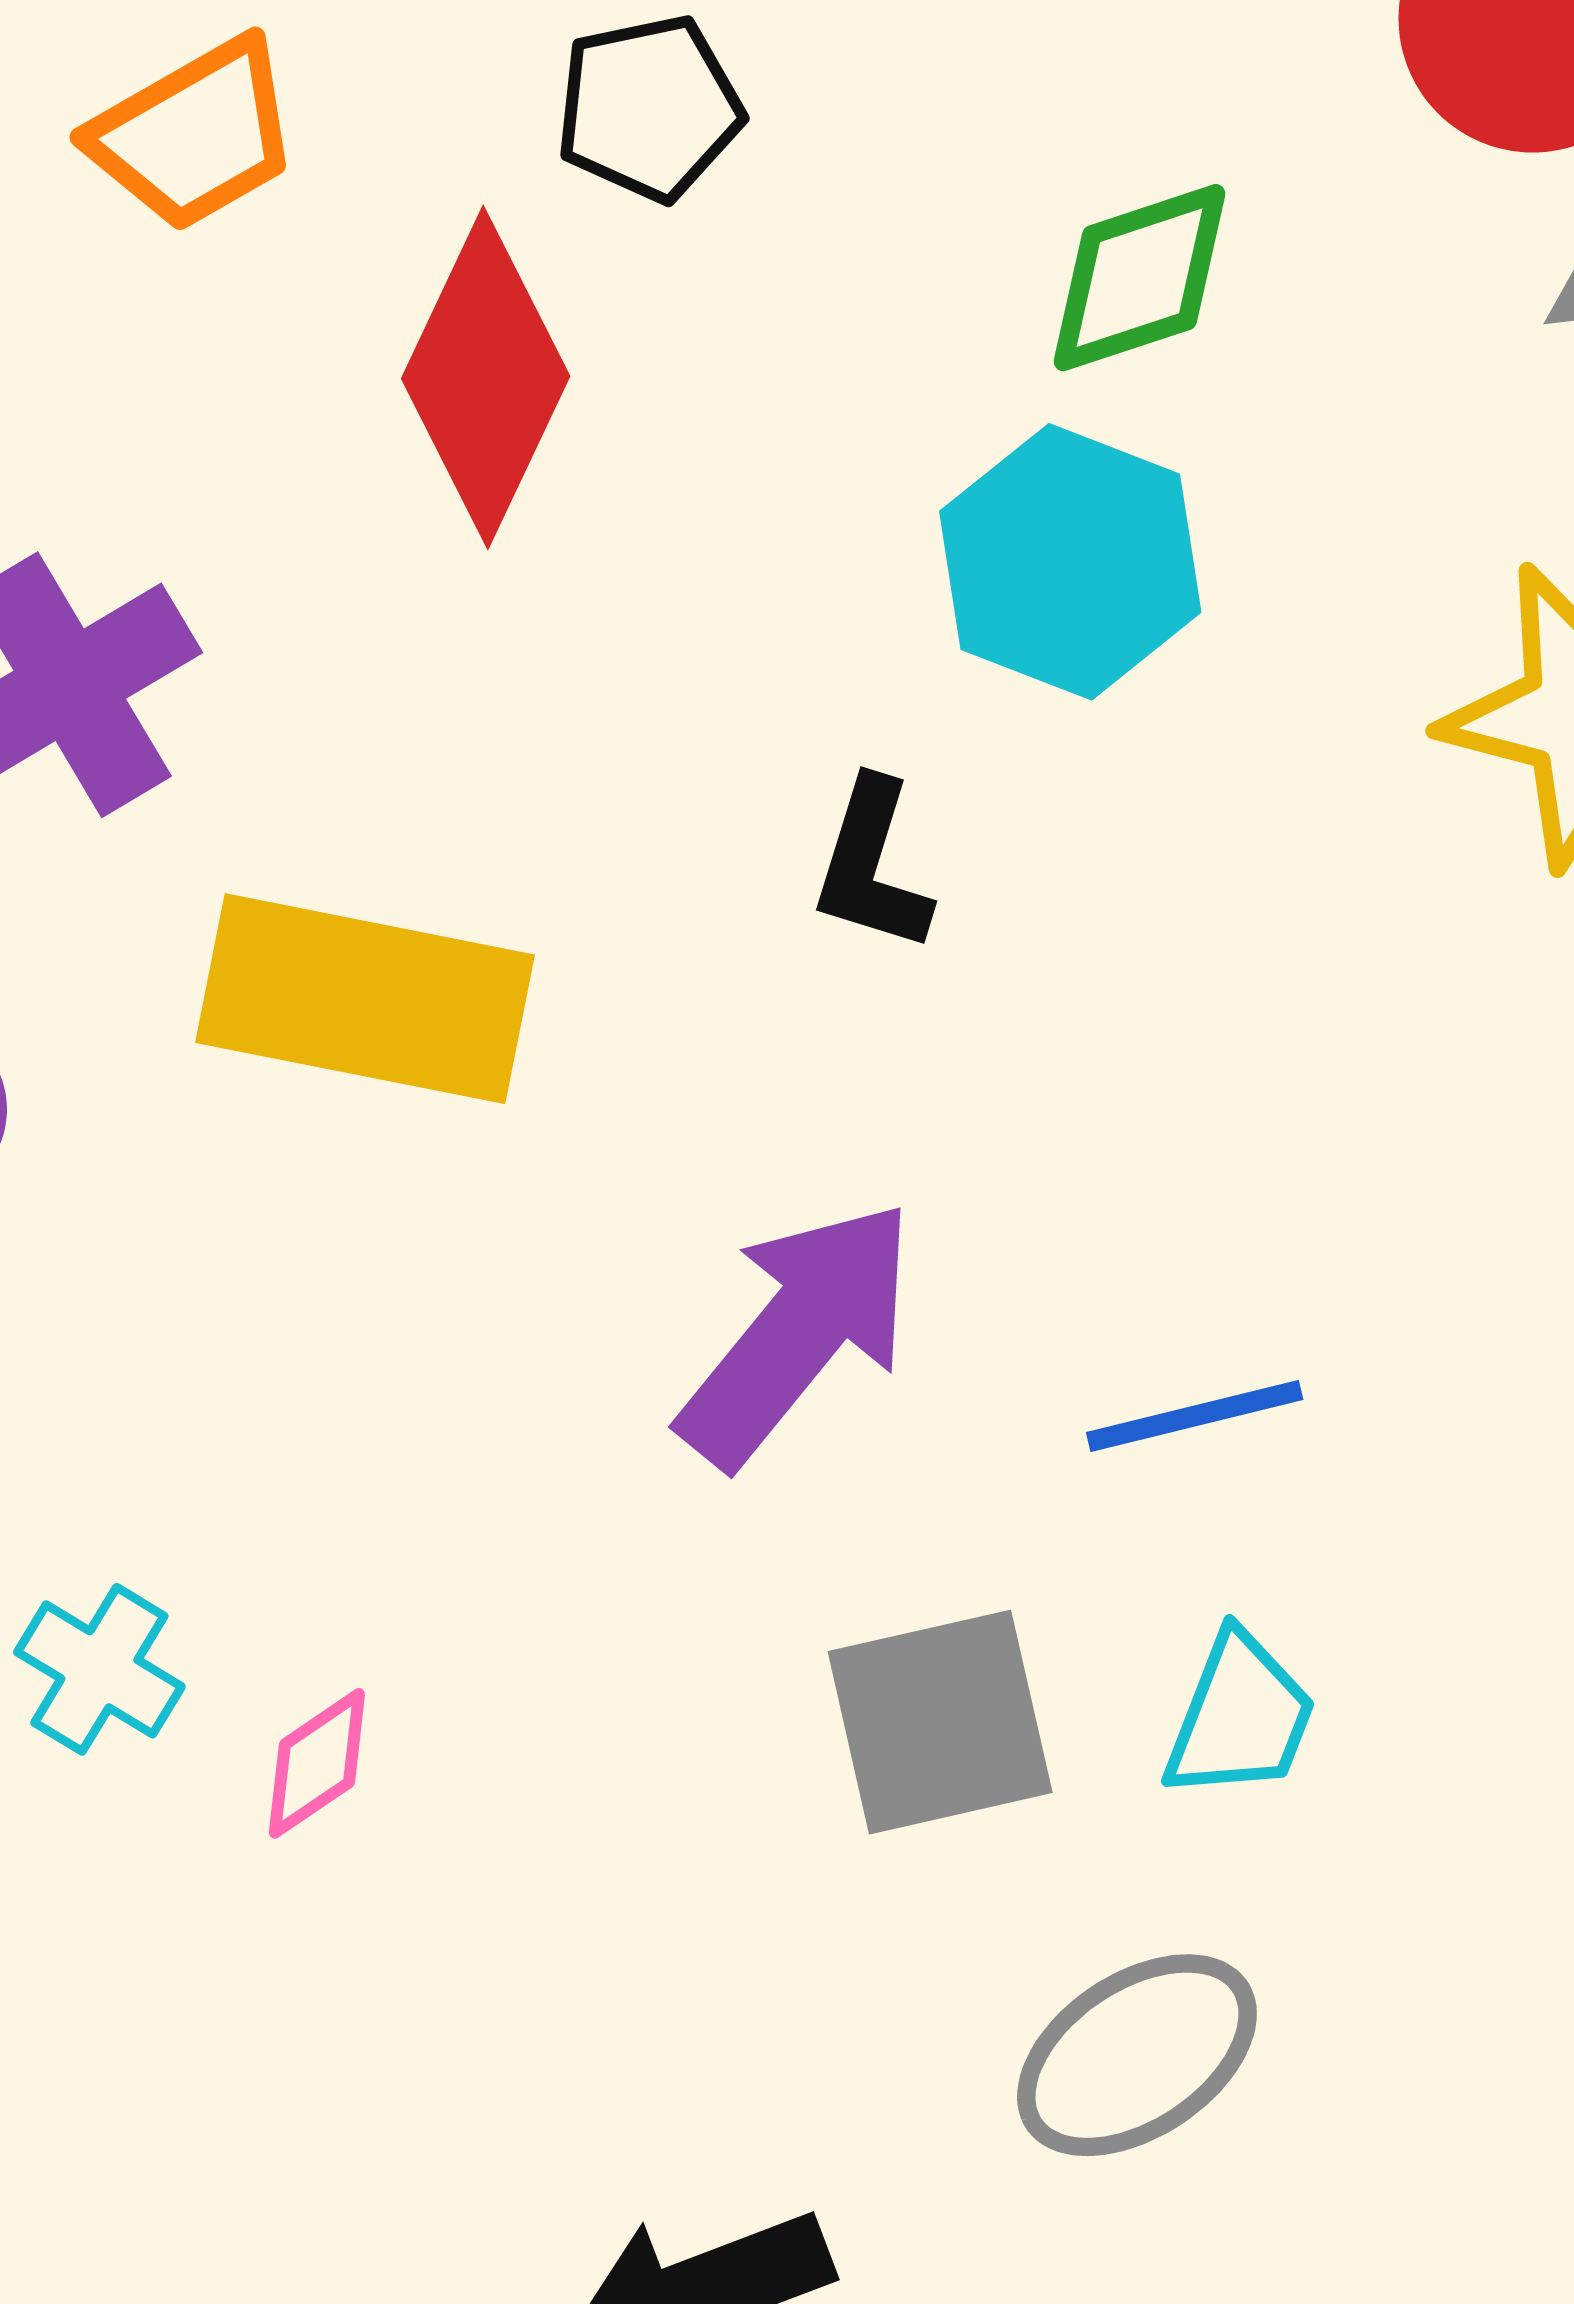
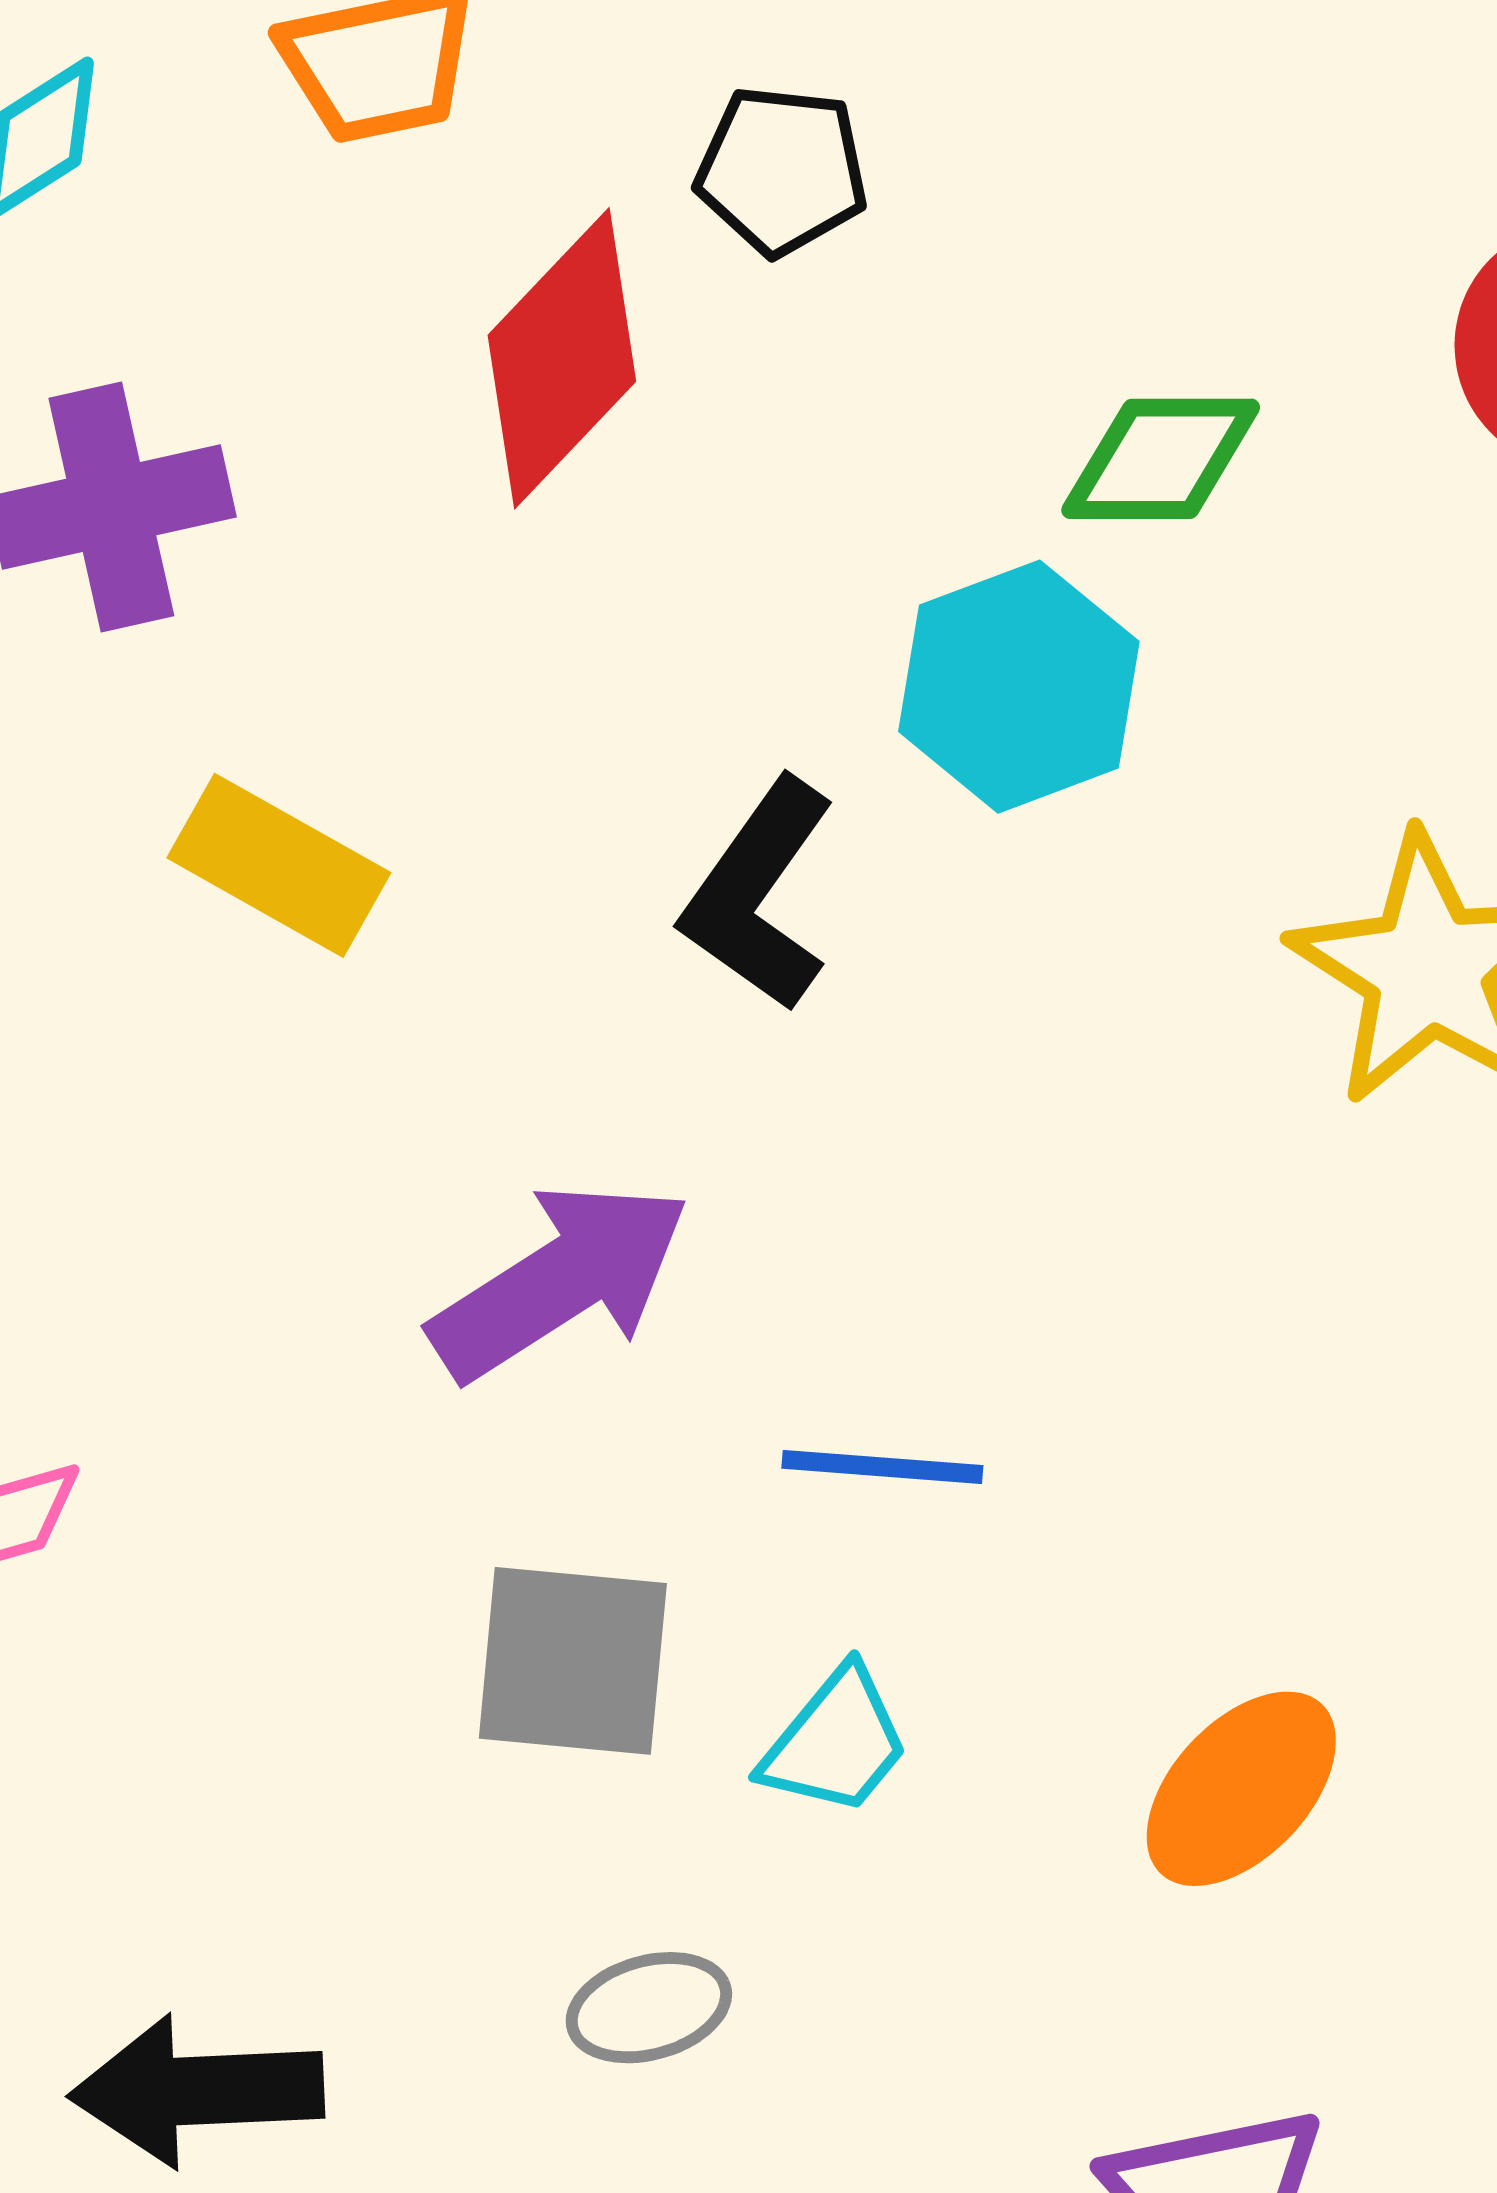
black L-shape: (872, 866) -> (759, 895), size x1.4
yellow rectangle: (365, 999) -> (279, 865), size x0.7
gray ellipse: (1137, 2055) -> (649, 2008), size x0.7

